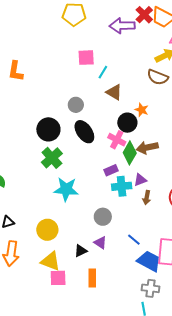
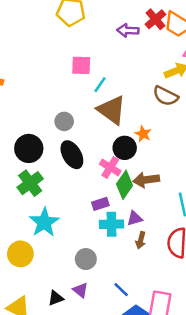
purple arrow: (122, 26) -> (128, 30), size x0.7
brown triangle: (114, 92) -> (112, 110), size x1.5
cyan star: (66, 189) -> (44, 222), turned 30
yellow circle: (47, 230) -> (20, 254), moved

